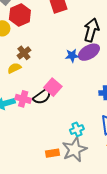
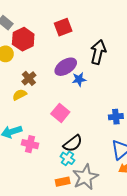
purple ellipse: (89, 52) -> (66, 67), moved
black semicircle: (42, 96) -> (73, 143), moved
pink cross: (23, 99) -> (30, 144), moved
cyan cross: (77, 129) -> (67, 158), moved, turned -32

